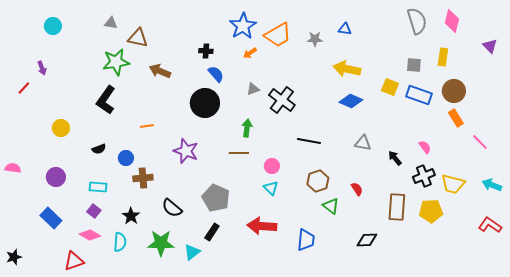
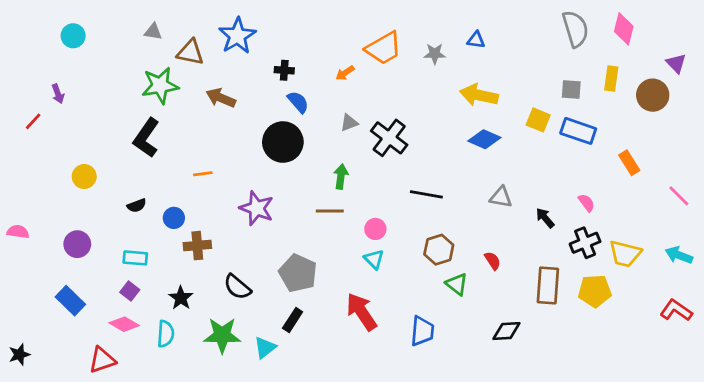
blue star: (243, 26) -> (237, 36), moved
brown circle: (454, 91) -> (653, 95), moved
pink line: (480, 142) -> (679, 196), moved
red arrow: (262, 226) -> (362, 312), turned 52

